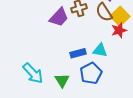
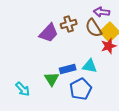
cyan arrow: (33, 73) -> (23, 89), size x0.7
green triangle: (62, 80) -> (52, 79), moved

